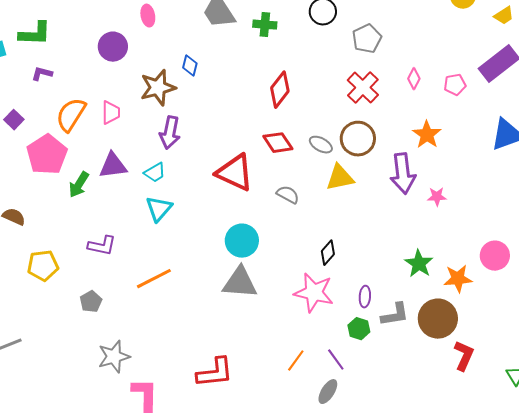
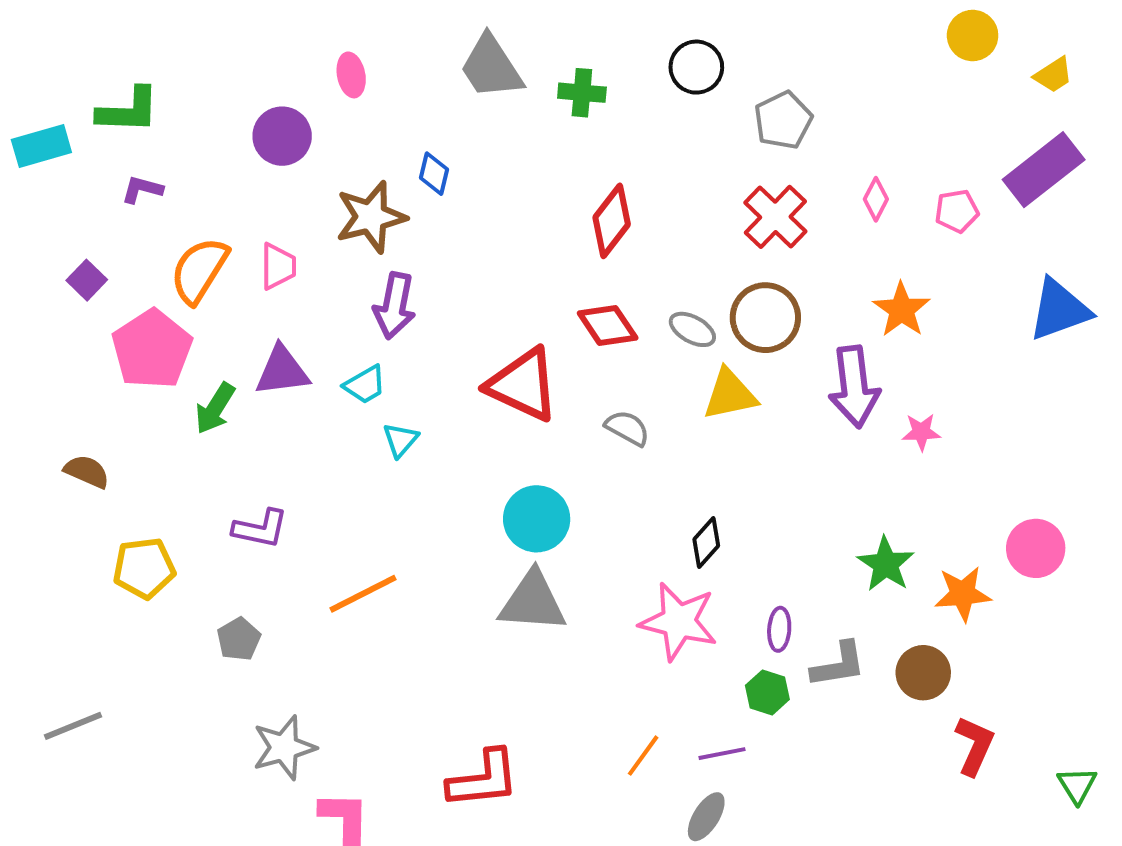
cyan triangle: (159, 209) -> (400, 440), moved, size x0.7
brown circle: (438, 319) -> (923, 673), size x0.7
purple line: (336, 360) -> (722, 754), turned -65

